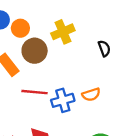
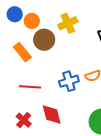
red line: (34, 92) -> (30, 87), moved

